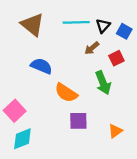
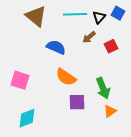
blue square: (124, 31) -> (118, 13), moved
blue semicircle: (41, 66) -> (56, 47), moved
green arrow: (103, 83) -> (103, 88), moved
pink square: (15, 111) -> (20, 80), moved, turned -30

